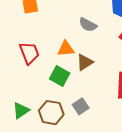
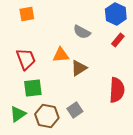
green square: (60, 76) -> (33, 88), moved, turned -36

